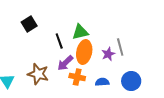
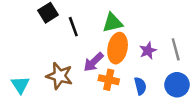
black line: (59, 41) -> (73, 27), moved
gray line: (120, 47) -> (176, 49), moved
blue semicircle: (102, 82) -> (140, 86), turned 80

